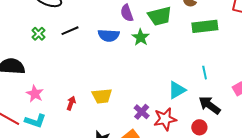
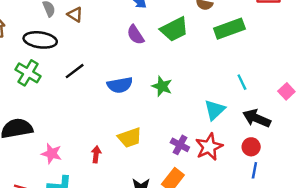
green cross: (39, 34) -> (28, 73), moved, size x1.5
blue semicircle: (109, 35) -> (120, 85), moved
green star: (141, 37) -> (162, 86), moved

